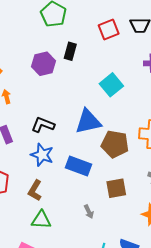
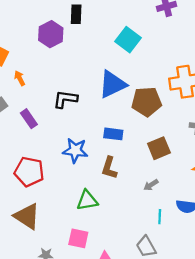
blue star: (42, 155) -> (75, 150), moved
blue rectangle: (78, 166) -> (113, 134), size x0.7
brown L-shape: (35, 190) -> (109, 168), moved
gray arrow: (89, 212) -> (151, 185), moved, turned 96

